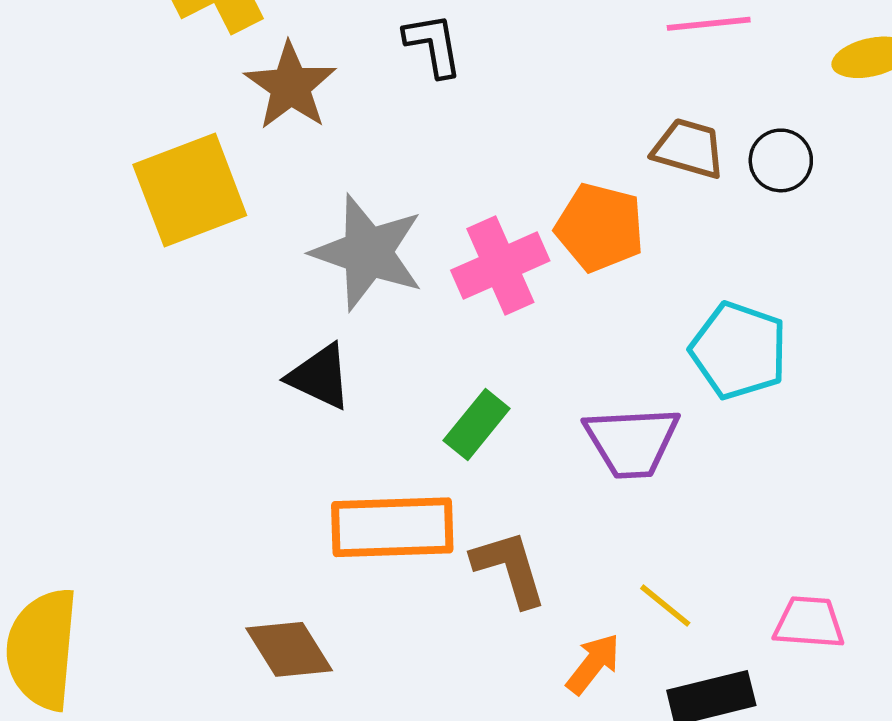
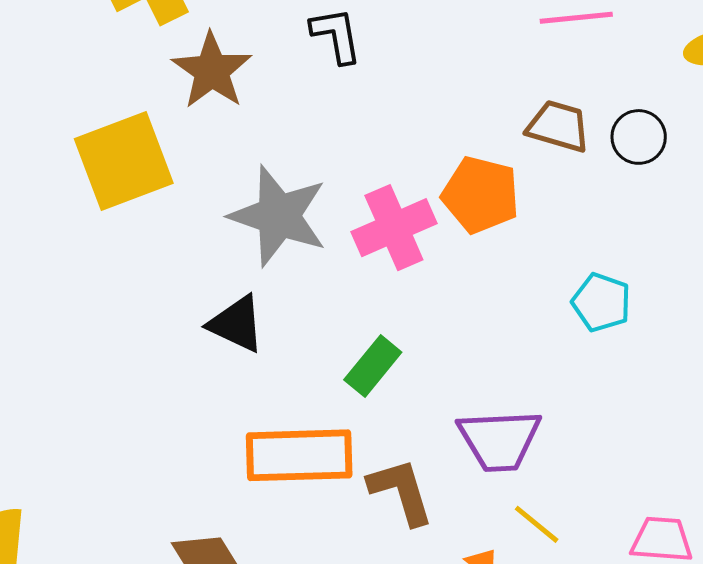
cyan pentagon: (739, 350) -> (601, 302), size x0.7
purple trapezoid: (632, 442) -> (499, 440), moved

